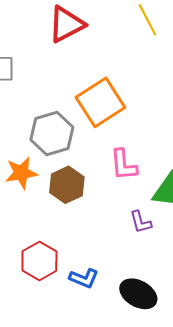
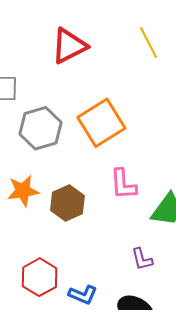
gray hexagon: (52, 133) -> (40, 128), moved
purple L-shape: (141, 222) -> (142, 259), moved

